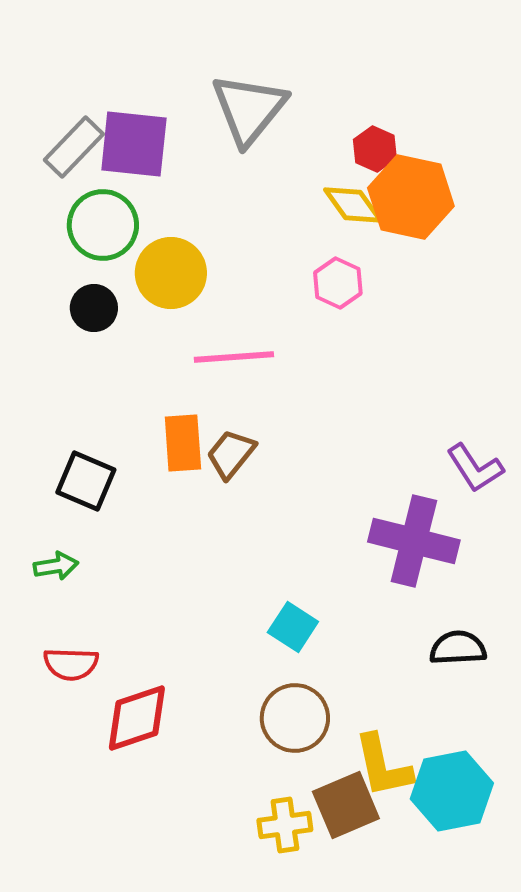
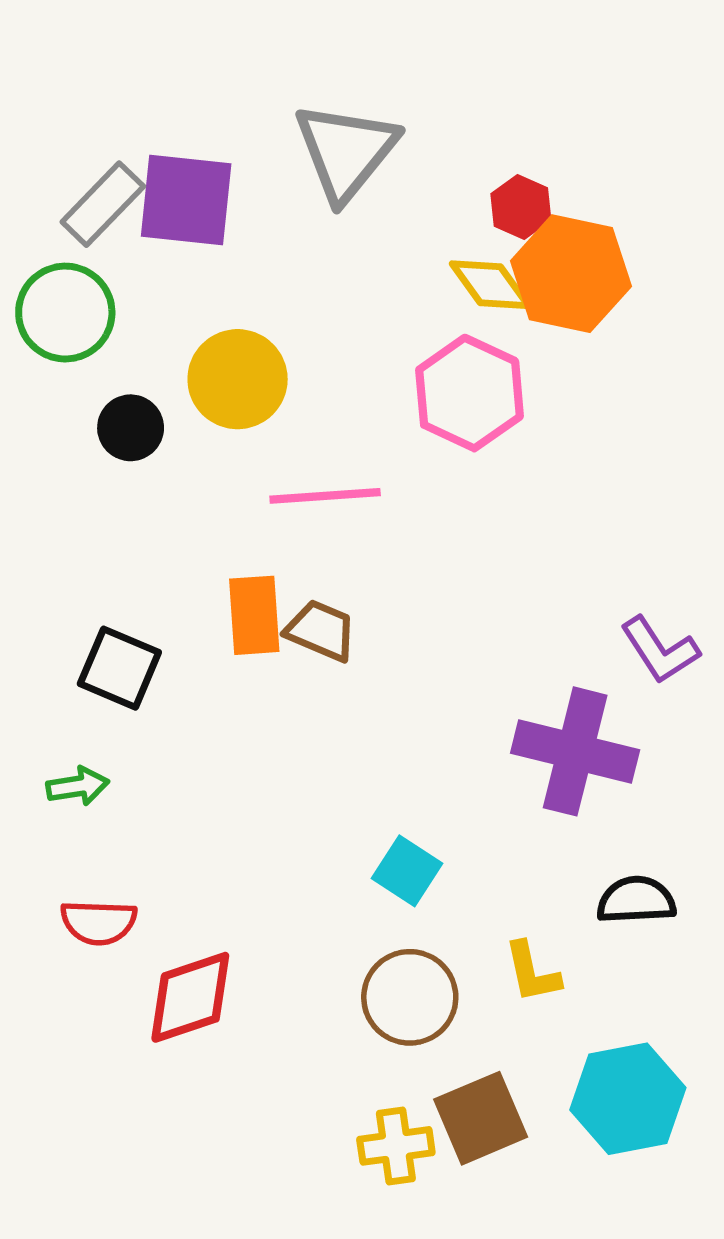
green circle: (103, 225) -> (65, 313), moved
pink hexagon: (338, 283) -> (470, 393), size x1.6
brown trapezoid: (231, 454) -> (321, 631), turned 74
yellow L-shape: (383, 766) -> (532, 972), moved, size x0.7

